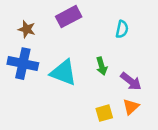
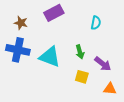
orange triangle: (131, 107) -> (110, 89), moved, turned 48
yellow square: (104, 113) -> (82, 77), moved, turned 32

